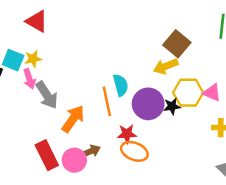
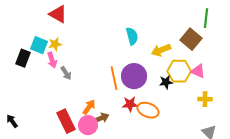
brown square: (177, 44) -> (191, 39), moved
cyan semicircle: (121, 85) -> (132, 36), moved
gray arrow: (47, 95) -> (66, 73), size x0.6
purple circle: (148, 104) -> (134, 76), moved
orange arrow: (73, 119) -> (89, 107), moved, size x0.7
orange ellipse: (134, 151) -> (148, 110), moved

